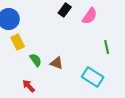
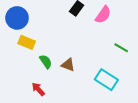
yellow rectangle: (18, 42) -> (27, 42), turned -42
green line: (107, 47) -> (121, 48), turned -48

